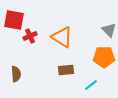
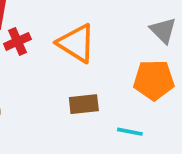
cyan line: (91, 85) -> (130, 132), turned 48

